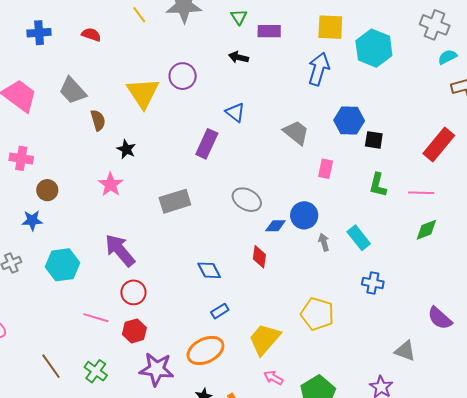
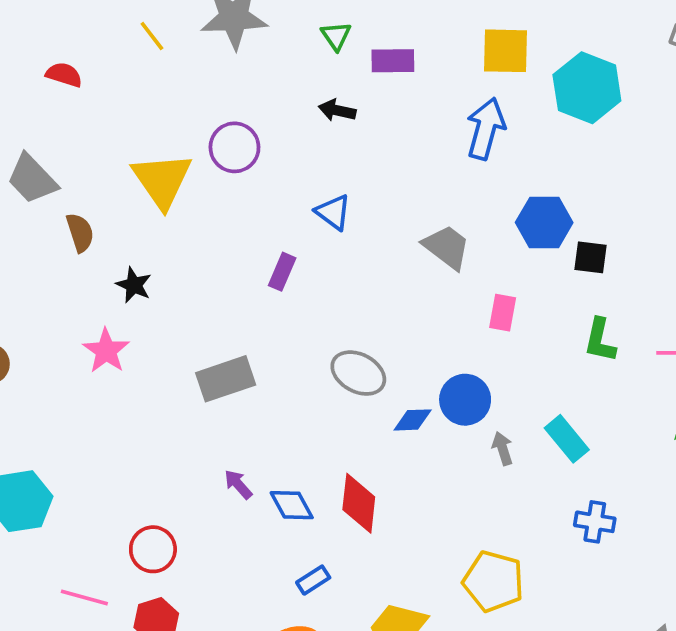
purple rectangle: (207, 144) -> (282, 272), size x0.7
purple arrow: (120, 250) -> (238, 484), moved, size x0.5
red diamond: (259, 257) -> (359, 503), moved, size x1.4

